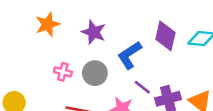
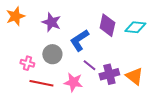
pink cross: (63, 72) -> (27, 63), moved

